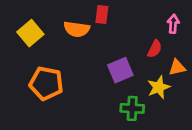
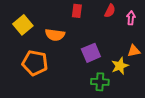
orange semicircle: (77, 29) -> (55, 35), moved
red semicircle: (155, 49) -> (110, 11), moved

